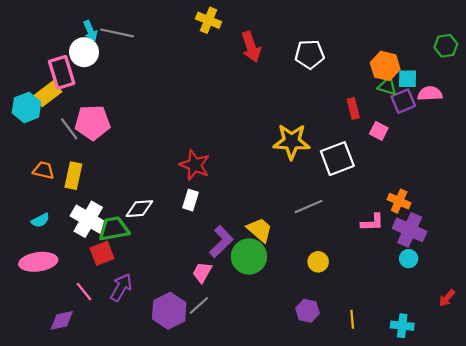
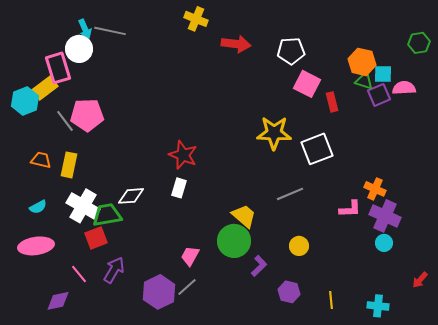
red arrow: (251, 47) -> (236, 44), turned -64
pink square: (379, 131) -> (307, 84), moved, size x1.5
purple L-shape: (221, 242) -> (259, 266), moved, size x0.7

